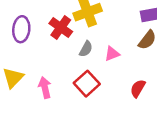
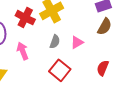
red cross: (61, 28) -> (25, 18), moved
pink arrow: (45, 88) -> (23, 51), moved

